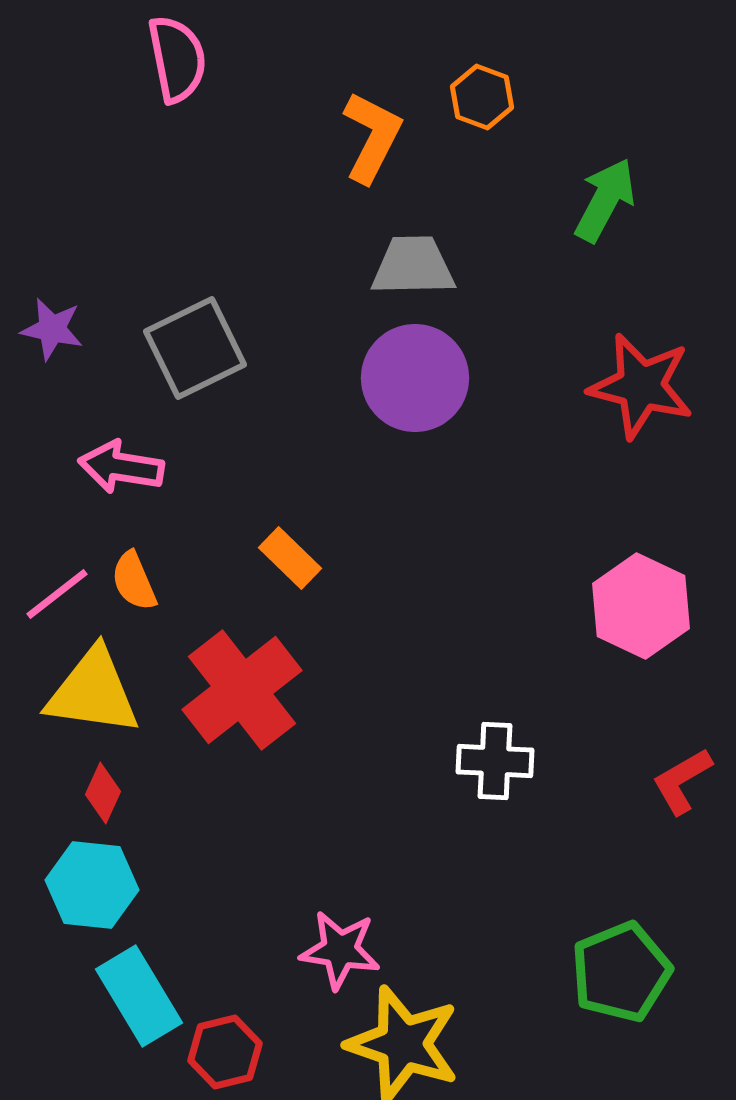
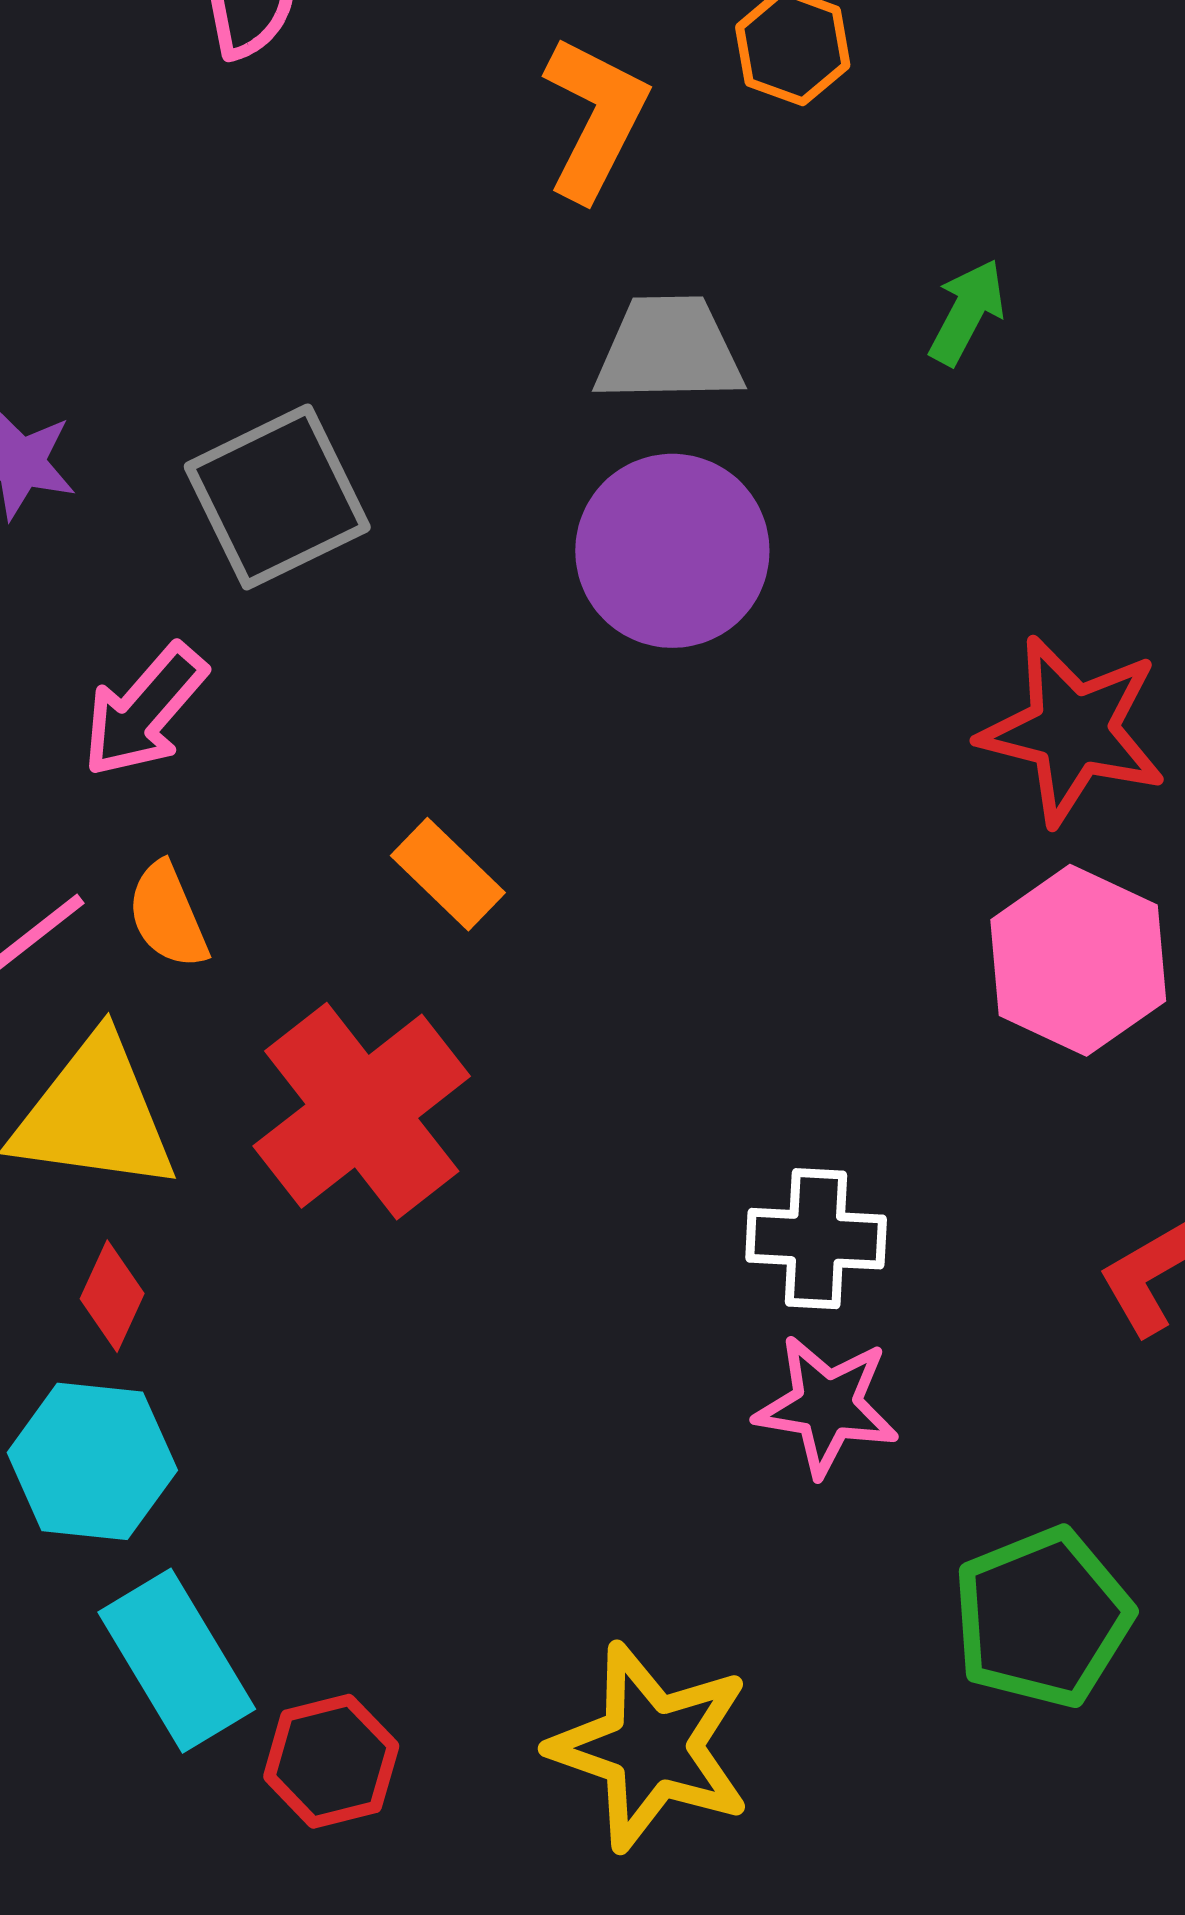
green arrow: (605, 200) -> (967, 312), moved, size x0.7
red star: (641, 386) -> (1073, 730), moved
pink arrow: (121, 467) -> (144, 711), turned -58
pink star: (340, 950) -> (827, 1406), moved

